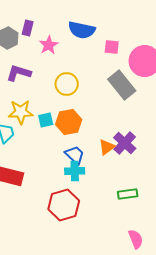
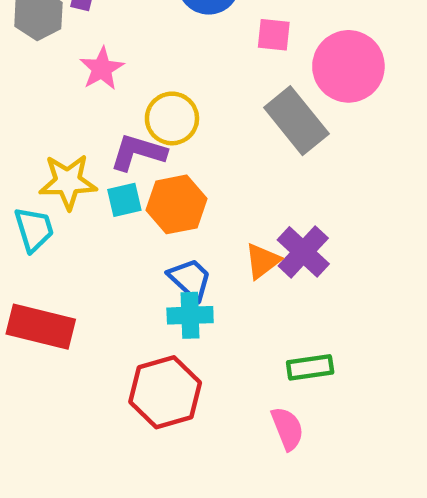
pink star: (49, 45) -> (102, 69), moved
purple L-shape: (19, 73) -> (138, 152), moved
pink semicircle: (136, 239) -> (287, 428), moved

